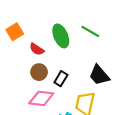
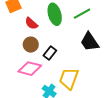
green line: (90, 31) -> (82, 14), turned -66
black trapezoid: (99, 75) -> (90, 42), moved

